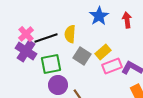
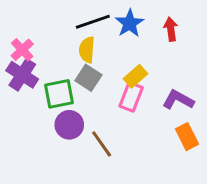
black line: (46, 38) -> (93, 22), moved
gray square: (82, 56) -> (88, 78), moved
pink rectangle: (112, 66) -> (131, 97), moved, turned -48

